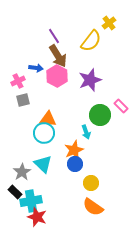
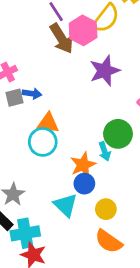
blue arrow: (36, 68) -> (32, 94), moved
pink hexagon: (57, 76) -> (83, 30), moved
green circle: (100, 115) -> (118, 134), moved
cyan arrow: (86, 132) -> (105, 151), moved
cyan triangle: (43, 164) -> (66, 205), moved

